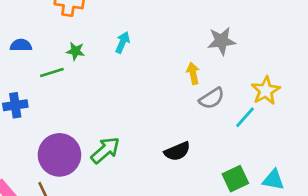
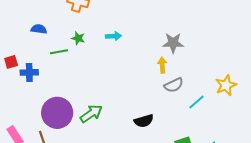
gray star: (221, 41) -> (173, 43), moved
cyan arrow: (123, 42) -> (113, 36), turned 56
yellow star: (266, 91) -> (226, 85), moved

